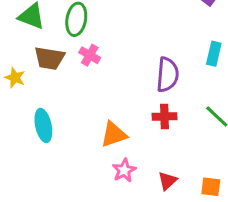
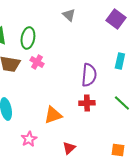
pink star: (124, 170) -> (29, 139), moved
red triangle: (167, 181) -> (69, 148), moved

